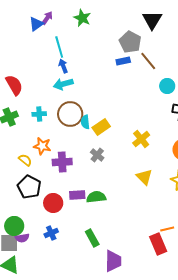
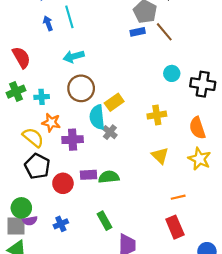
blue arrow: (63, 66) -> (48, 23), moved
cyan circle: (167, 86) -> (172, 73), moved
cyan cross: (39, 114) -> (42, 97), moved
cyan semicircle: (85, 122) -> (97, 117), moved, size x1.6
yellow cross: (141, 139) -> (157, 115), turned 30
yellow semicircle: (25, 160) -> (33, 137), size x1.5
orange line: (167, 229) -> (178, 197), moved
blue cross: (51, 233) -> (61, 224), moved

